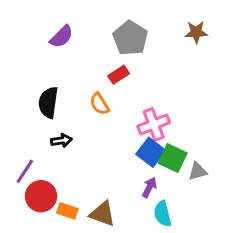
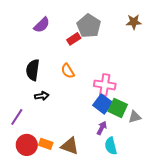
red rectangle: (119, 75) -> (74, 39), moved
pink cross: (154, 124) -> (105, 85), turned 30
red circle: (41, 196) -> (27, 145), moved

